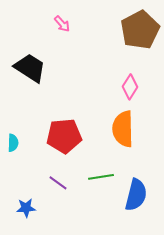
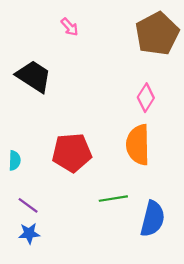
purple line: (58, 183) -> (28, 205), moved

